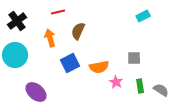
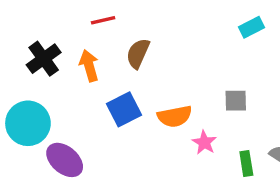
black cross: (17, 21) -> (44, 59), moved
cyan circle: (15, 55) -> (28, 123), moved
green rectangle: (140, 86) -> (246, 163), moved

